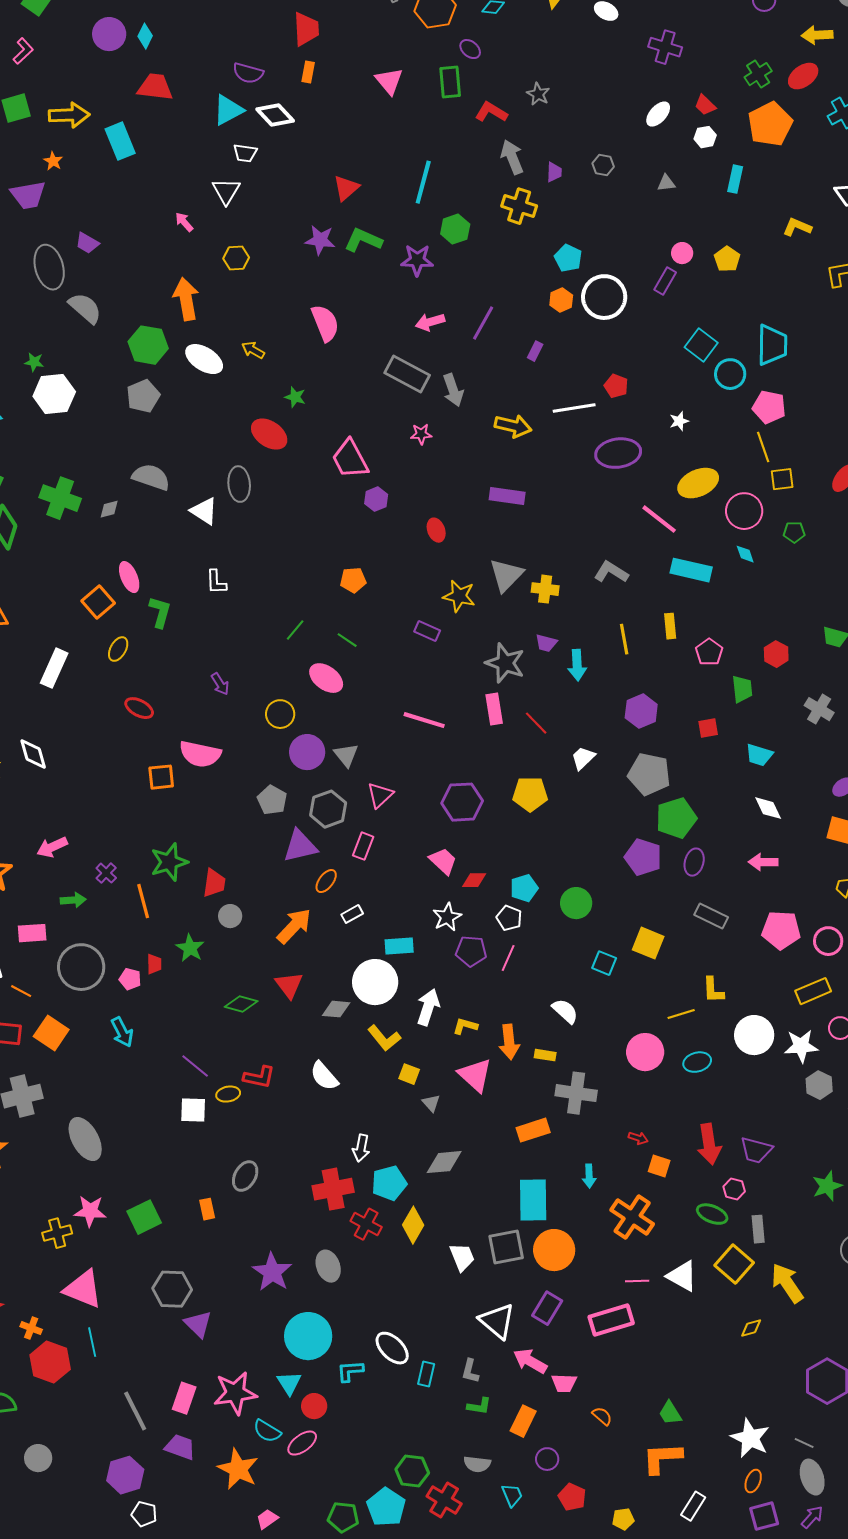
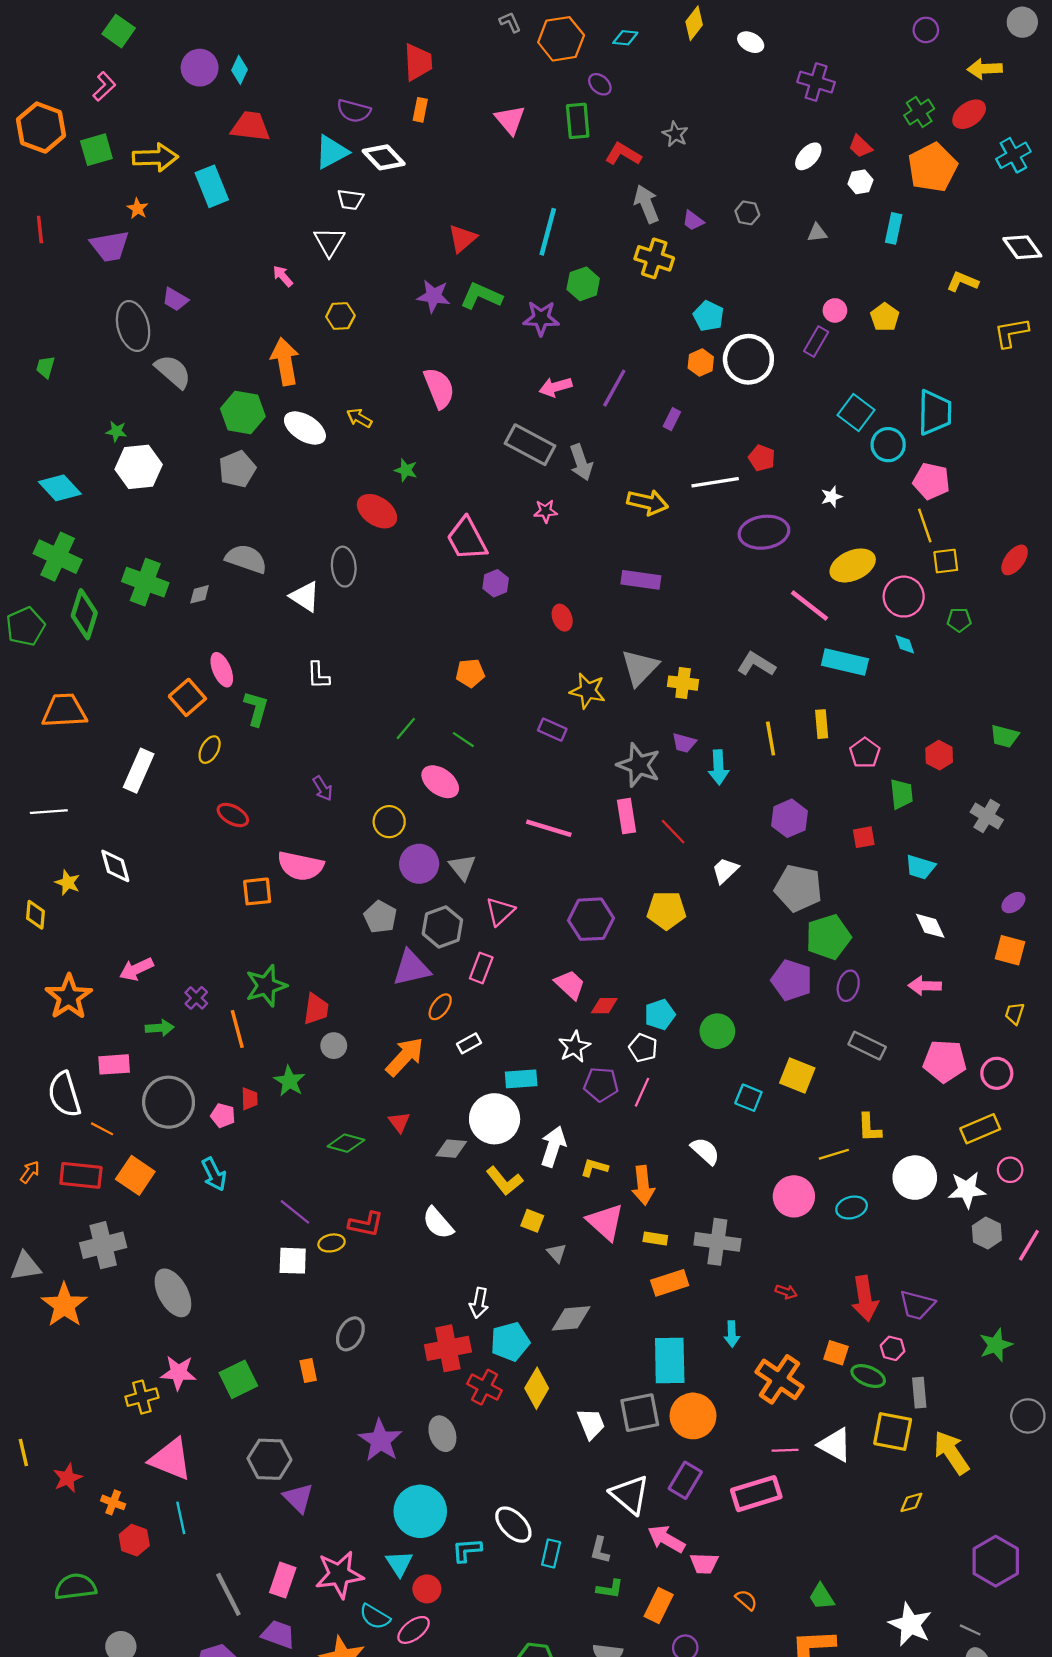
purple trapezoid: (554, 172) -> (693, 221), turned 125
red triangle: (289, 985) -> (399, 1122), size x0.7
yellow rectangle: (545, 1055) -> (655, 1239), moved
orange square: (659, 1166) -> (836, 1353), moved
yellow square: (734, 1264) -> (893, 1431), turned -30
red hexagon: (50, 1362) -> (134, 1540), size x0.7

